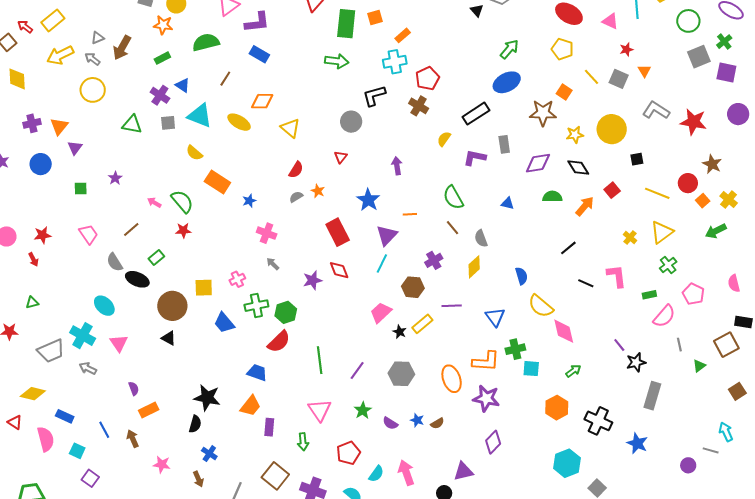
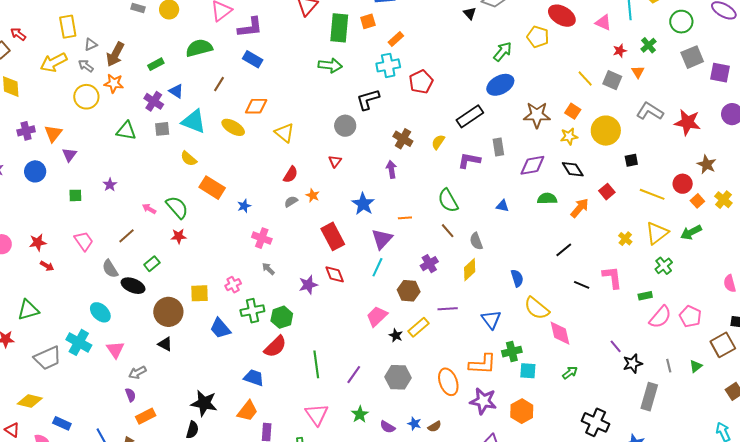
yellow rectangle: (53, 20) -> (68, 27), moved, turned -60
orange star: (163, 25) -> (114, 83), moved
green cross: (724, 42) -> (649, 45), moved
yellow pentagon: (562, 49) -> (538, 37), moved
orange square: (564, 92) -> (573, 111), moved
brown cross: (419, 106) -> (403, 139), moved
green arrow: (716, 231) -> (691, 232), moved
red arrow: (33, 259) -> (47, 266), moved, turned -32
pink pentagon: (693, 294) -> (690, 316), moved
green triangle: (32, 303) -> (28, 310), size x1.6
gray line: (679, 345) -> (669, 366), moved
gray arrow: (88, 368) -> (137, 373), moved, turned -54
orange hexagon: (557, 408) -> (522, 411), moved

